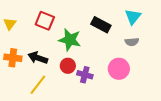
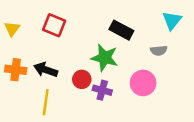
cyan triangle: (133, 17) -> (172, 20), moved
green star: (70, 40) -> (105, 58), moved
yellow line: (38, 85) -> (46, 102), turned -30

